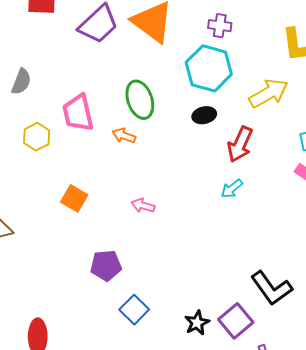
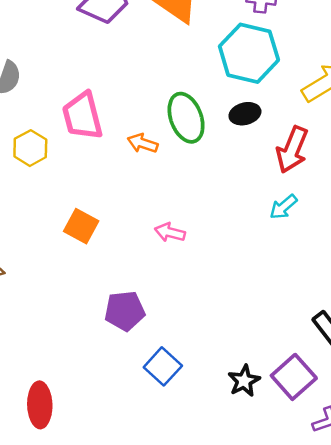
green ellipse: (140, 100) -> (186, 118), moved

